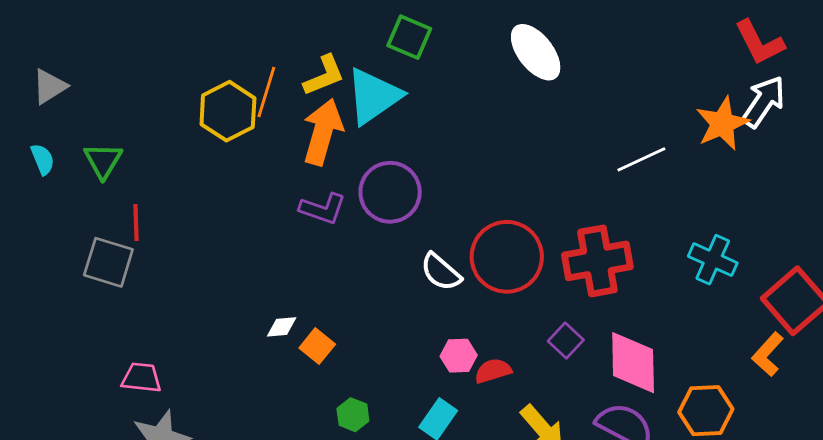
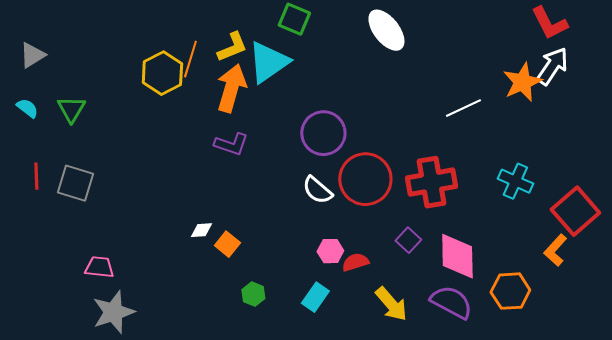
cyan semicircle: (43, 159) -> (27, 108), turned -30
purple circle: (390, 192) -> (323, 133), moved
red line: (136, 222) -> (36, 176), moved

